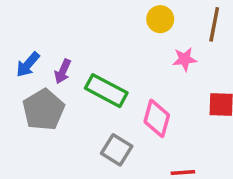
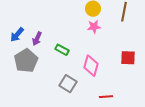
pink star: (185, 59) -> (94, 27), moved
green rectangle: (106, 91) -> (62, 50), size x0.6

